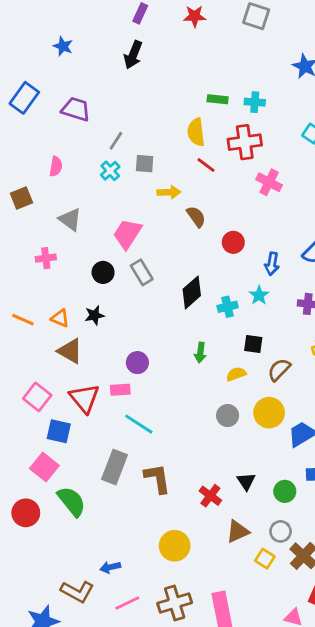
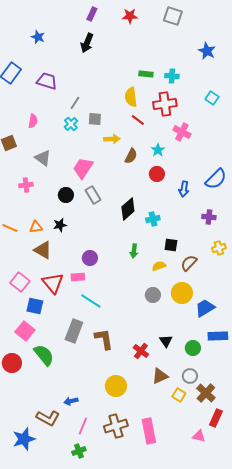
brown semicircle: (196, 217) -> (131, 156), turned 63
cyan star: (259, 295) -> (158, 150), moved
orange triangle: (60, 318) -> (36, 227), turned -32
pink line: (127, 603) -> (83, 426), turned -42

